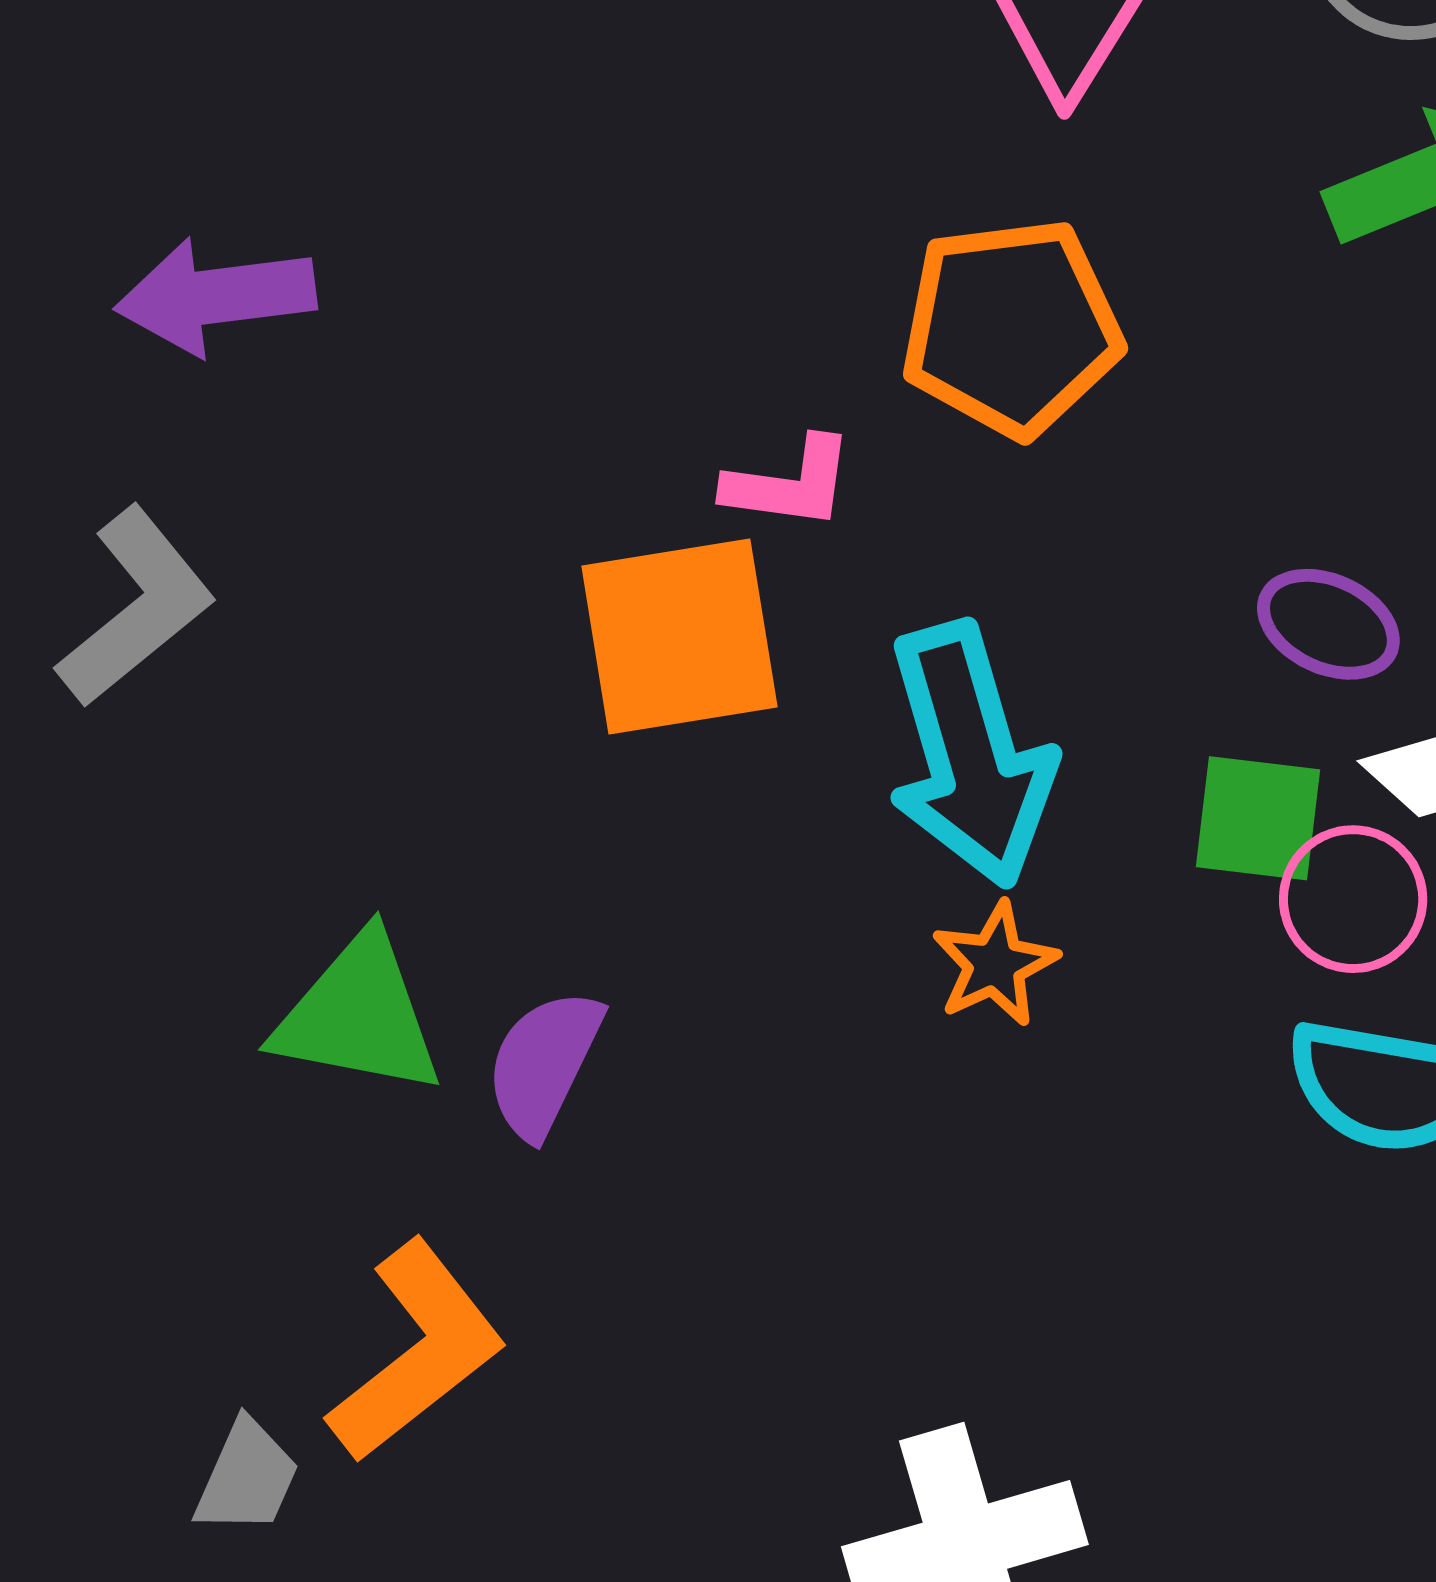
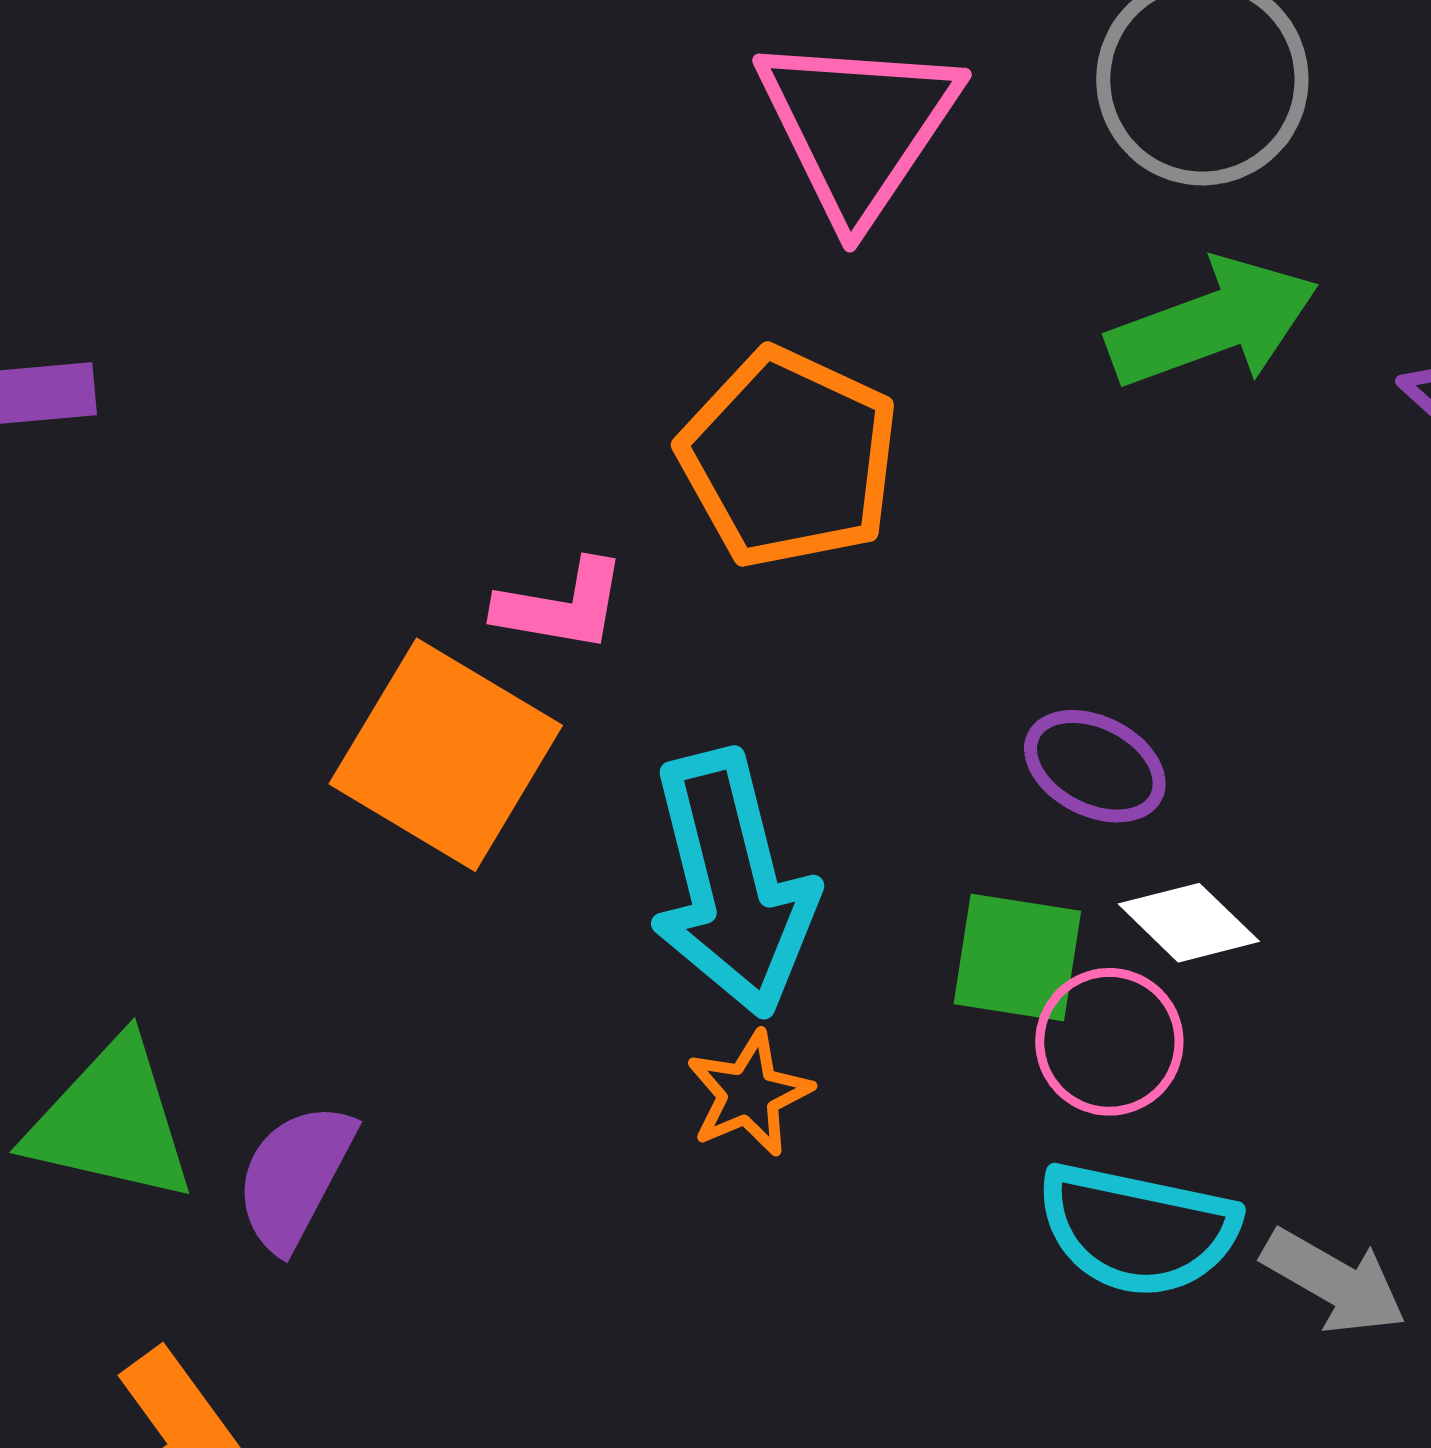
orange pentagon: (1011, 328) -> (789, 458), turned 30
orange square: (679, 637) -> (446, 755), turned 38

